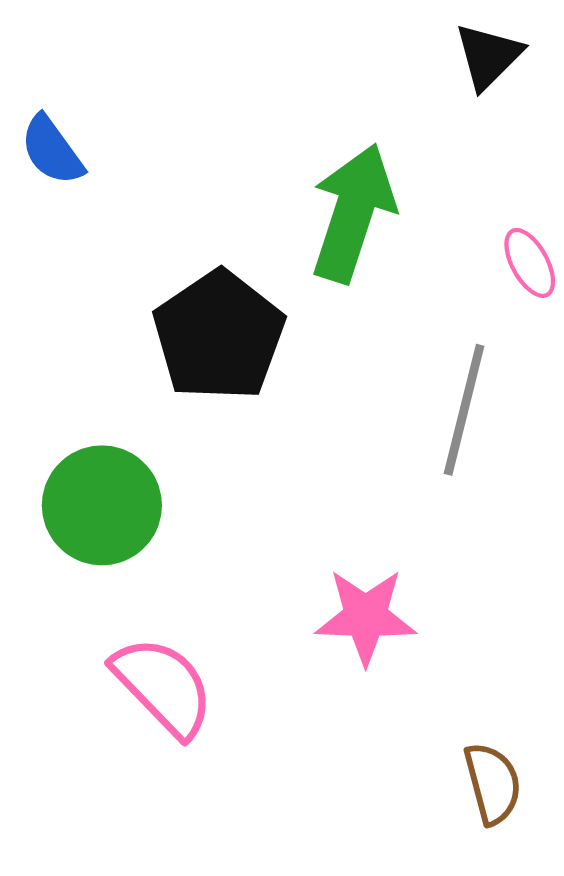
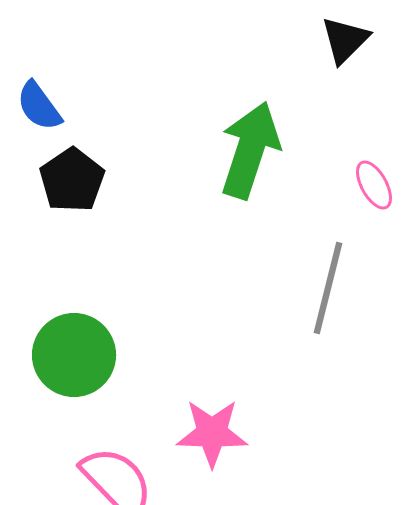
black pentagon: (219, 336) -> (72, 180), moved, size x0.7
pink star: (366, 617) -> (212, 433), moved

